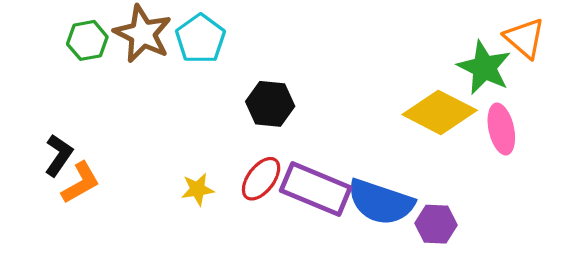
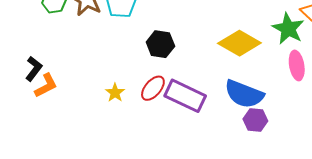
yellow diamond: (440, 112) -> (239, 43), moved
yellow star: (197, 189) -> (115, 93), turned -30
blue semicircle: (381, 202) -> (244, 94), moved

